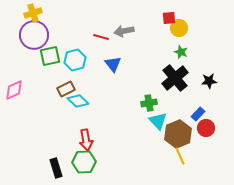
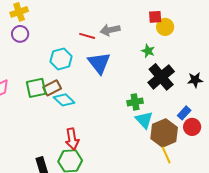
purple circle: (34, 35) -> (20, 34), size x0.6
green star: (181, 52) -> (148, 51), moved
green square: (50, 56) -> (36, 88), moved
blue triangle: (113, 64) -> (99, 63), size x1.4

